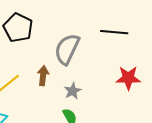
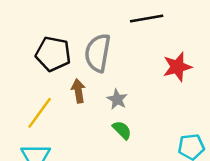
black pentagon: (18, 28) -> (53, 54), moved

